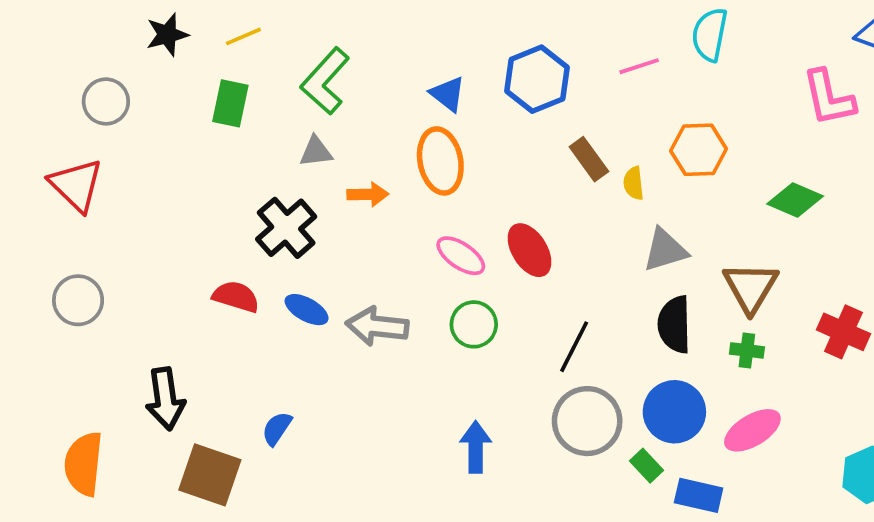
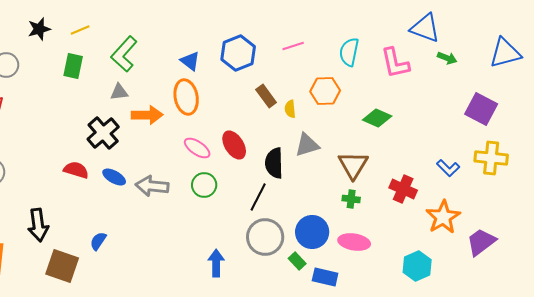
cyan semicircle: (710, 35) -> (349, 52), moved
orange arrow: (368, 194) -> (147, 115), size x1.4
black semicircle: (674, 324) -> (274, 163), moved
pink ellipse: (752, 430) -> (354, 242), turned 40
blue arrow: (476, 447) -> (216, 263), moved

